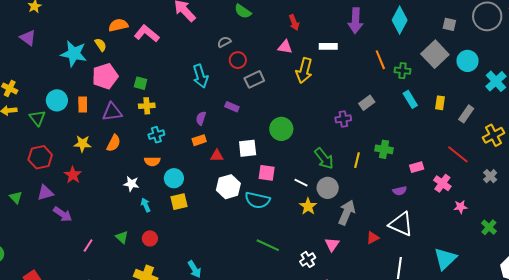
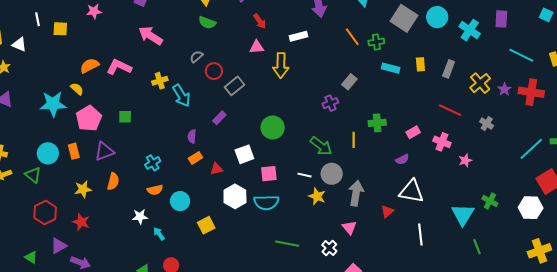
cyan rectangle: (410, 99) -> (391, 68), turned -30
yellow cross: (147, 106) -> (160, 81), moved
purple rectangle: (232, 107) -> (219, 118), turned -56
yellow square: (179, 202) -> (206, 225), moved
green cross: (489, 227) -> (490, 201), moved

